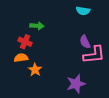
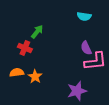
green arrow: (37, 26) -> (37, 32), turned -56
orange semicircle: (21, 58) -> (17, 73), moved

